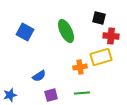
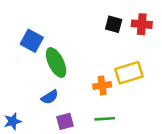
black square: (99, 18) -> (114, 24), moved
green ellipse: (66, 31) -> (56, 63), moved
red cross: (111, 36) -> (142, 24), moved

